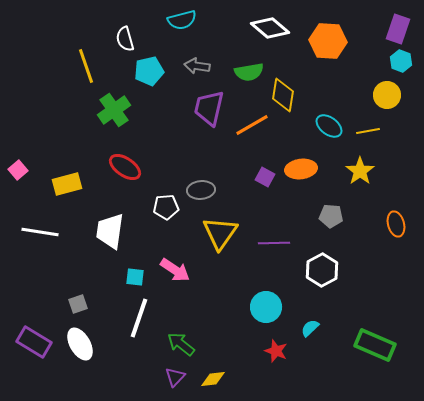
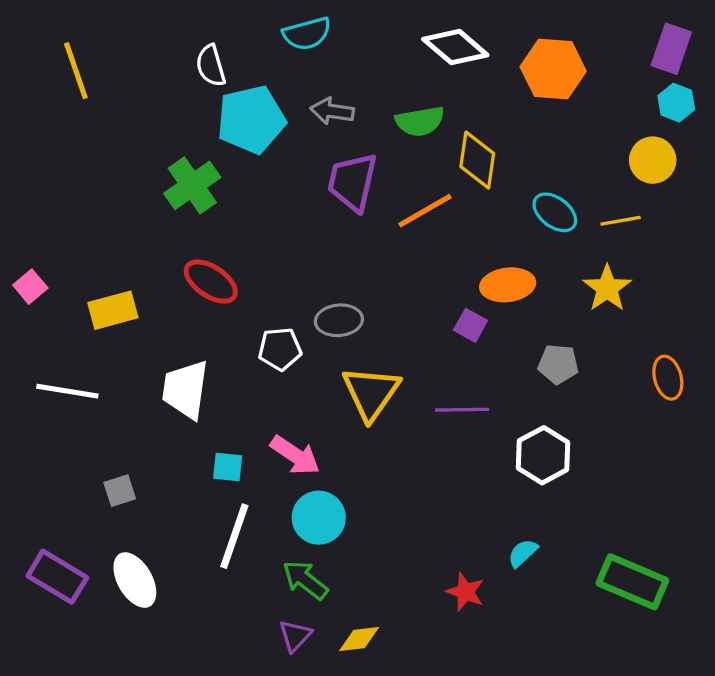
yellow line: (86, 66) -> (76, 71), moved
cyan pentagon: (149, 71) -> (251, 120), size x1.4
purple square: (265, 177) -> (471, 325), moved
gray square: (78, 304) -> (120, 491), moved
cyan circle: (266, 307) -> (319, 518), moved

